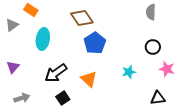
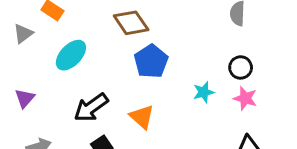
cyan ellipse: (43, 39) -> (71, 55), turned 35
pink star: (167, 69) -> (245, 98), moved
cyan star: (129, 72) -> (204, 92), moved

